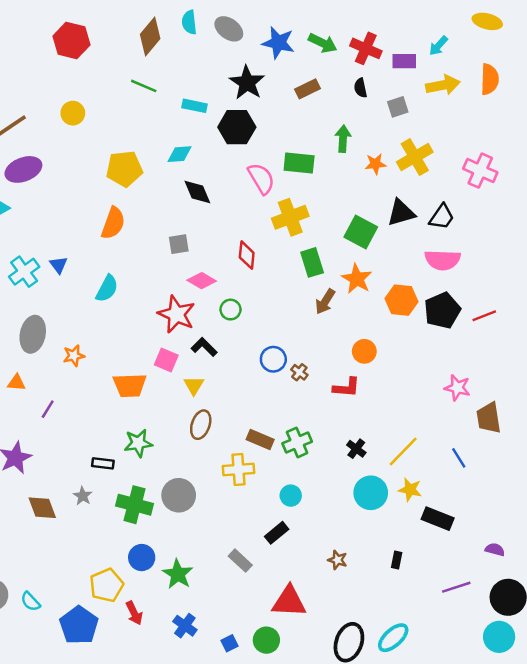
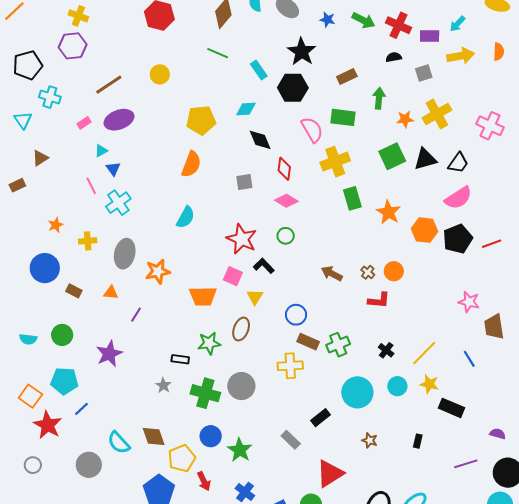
blue star: (278, 43) -> (327, 20), size x0.6
orange semicircle: (490, 79) -> (499, 52), size x0.7
black semicircle: (360, 88) -> (394, 57), turned 91
brown rectangle: (308, 89) -> (347, 76), moved
cyan rectangle: (195, 106) -> (259, 70), turned 42
green square: (361, 232) -> (392, 156), moved, turned 36
red diamond: (247, 255) -> (284, 169), moved
pink semicircle: (443, 260) -> (458, 198), turned -36
blue triangle: (58, 265) -> (113, 169), moved
pink diamond: (202, 281) -> (286, 201), moved
brown arrow: (325, 302) -> (332, 274), moved, turned 85
orange star: (74, 356) -> (158, 271), size x1.4
blue circle: (273, 359) -> (296, 315), moved
brown cross: (299, 372) -> (368, 272), moved
brown ellipse: (201, 425) -> (241, 329), moved
cyan circle: (371, 493) -> (397, 386), size x0.7
cyan circle: (291, 496) -> (357, 392), moved, size x1.8
brown diamond: (42, 508) -> (154, 436), moved
red triangle: (289, 601) -> (330, 474), turned -36
cyan semicircle: (30, 602) -> (119, 443), moved, size x1.4

